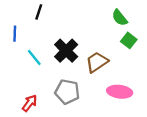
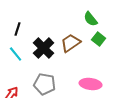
black line: (39, 12) -> (18, 29), moved
brown trapezoid: (97, 62) -> (71, 43), moved

